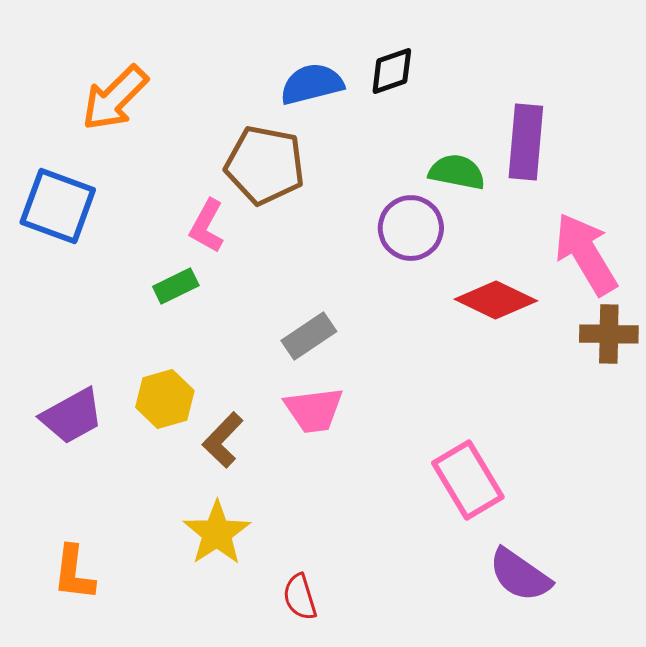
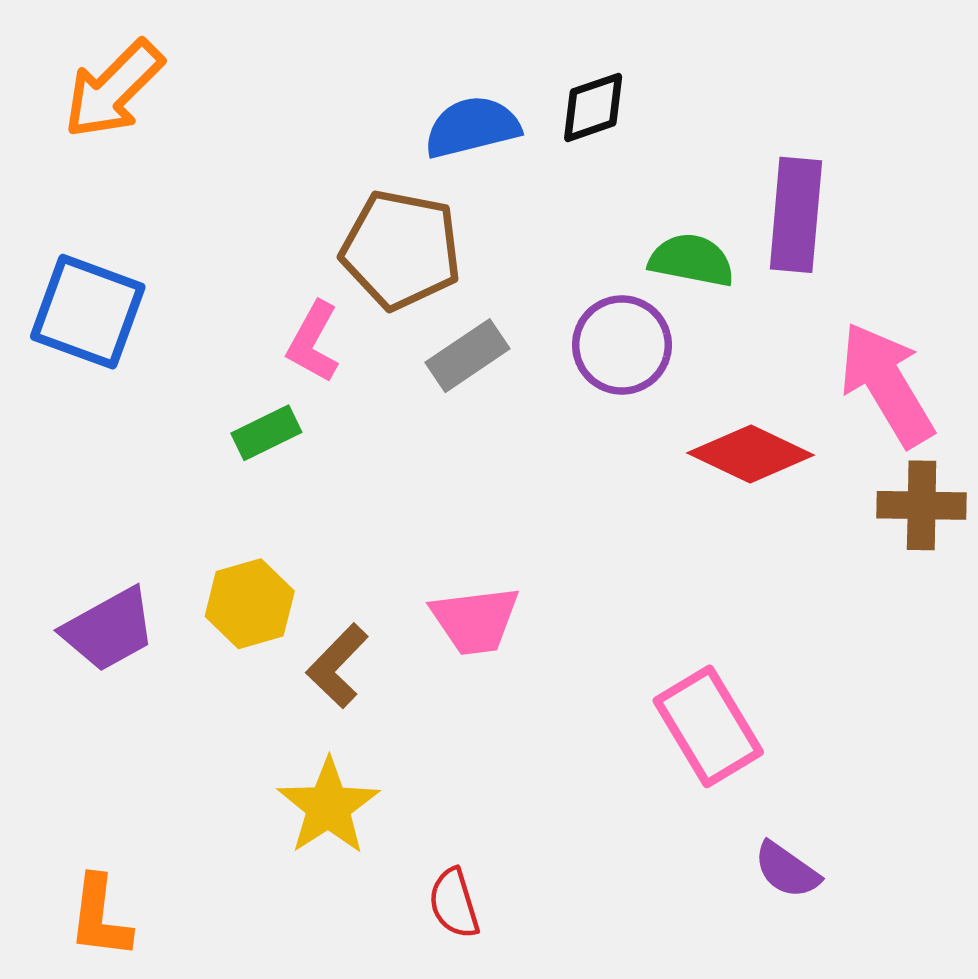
orange arrow: (115, 98) -> (113, 89), moved
gray rectangle: (309, 336) -> (468, 356), moved
orange L-shape: (74, 573) -> (100, 917), moved
purple semicircle: (520, 575) -> (787, 870), size x0.7

